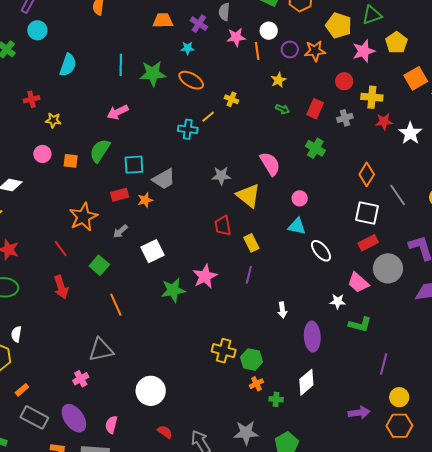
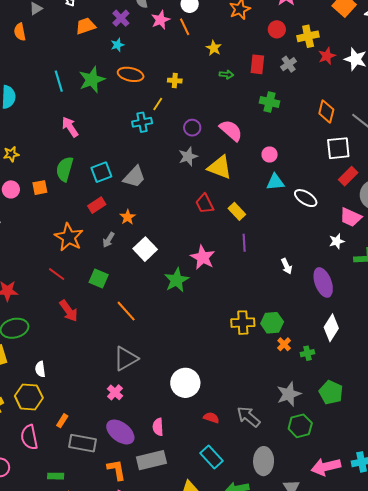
purple cross: (199, 24) -> (121, 18), turned 30
purple circle: (290, 50) -> (192, 128), moved
pink arrow: (118, 112) -> (70, 127), turned 100
orange star: (145, 200) -> (128, 217), moved

